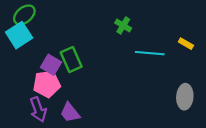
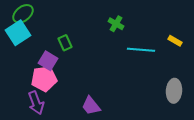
green rectangle: (71, 60) -> (65, 43), moved, size x0.7
purple trapezoid: (70, 113) -> (91, 106), moved

